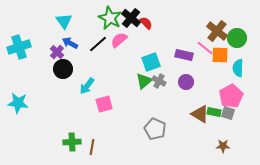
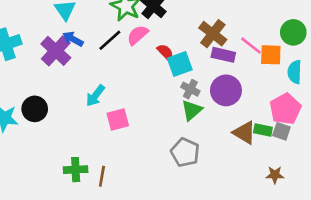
red semicircle: (146, 23) -> (165, 52), moved
brown cross: (217, 31) -> (213, 34), moved
purple cross: (57, 52) -> (56, 51), size x1.6
black circle: (63, 69) -> (35, 109), moved
green triangle: (144, 81) -> (192, 110), moved
purple circle: (186, 82) -> (226, 90), size x1.5

